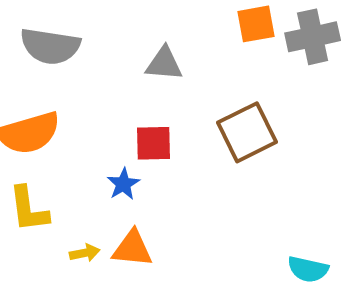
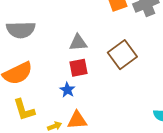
gray triangle: (164, 64) -> (78, 43), moved

